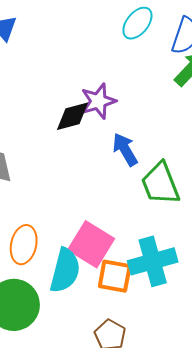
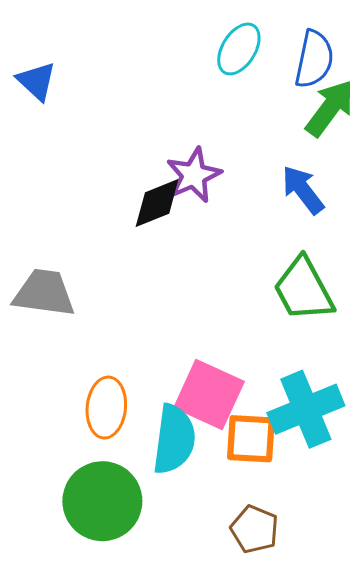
blue arrow: (125, 149) -> (303, 190), moved

